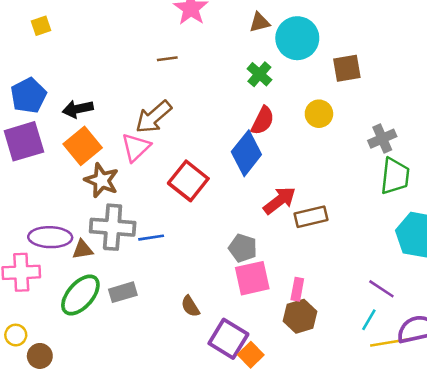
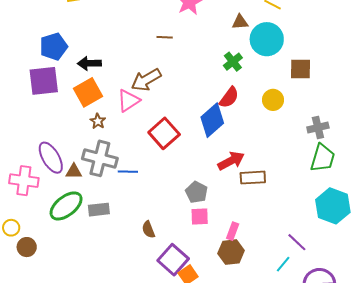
brown star: (102, 180) -> (98, 121), size x0.6
purple ellipse: (50, 237) -> (51, 158), turned 48
pink square: (252, 278) -> (200, 216), size x0.7

